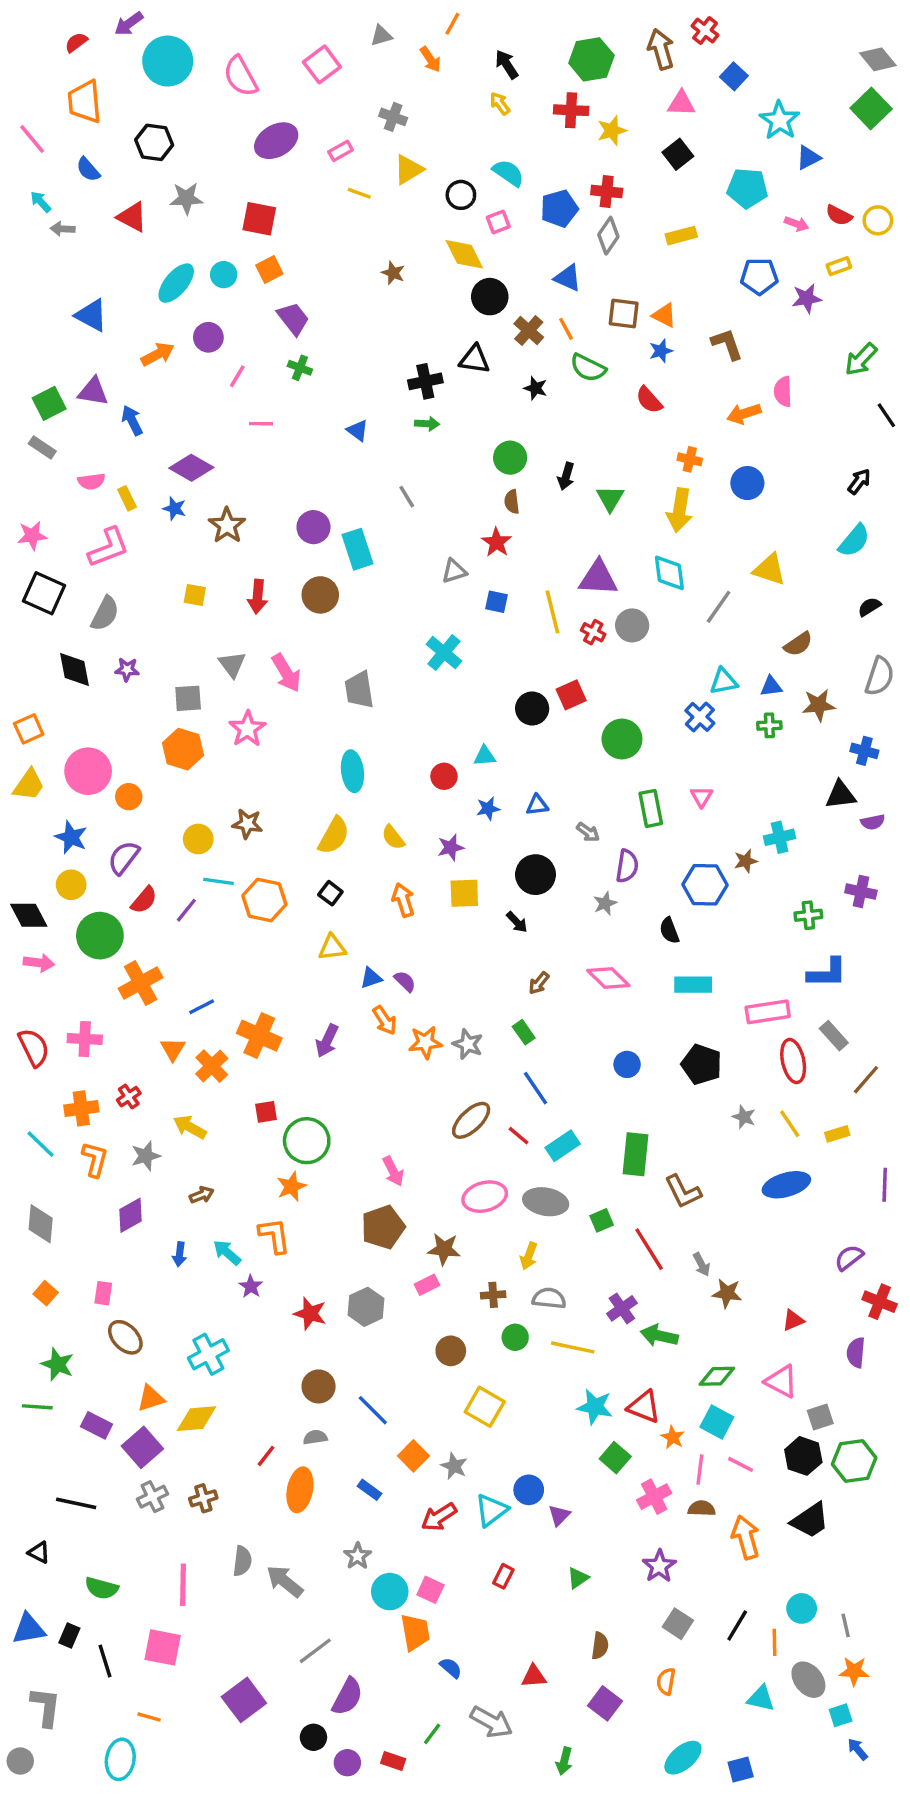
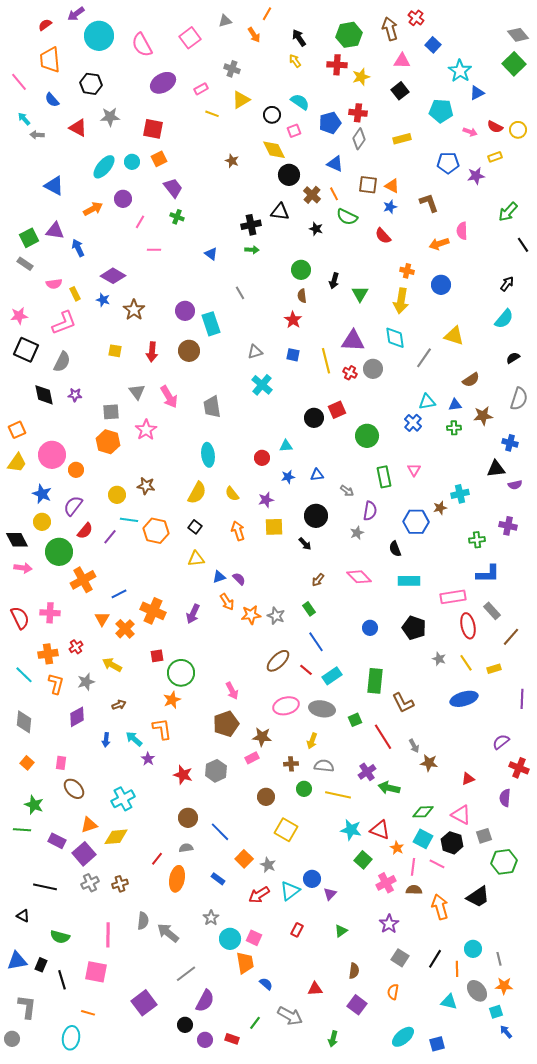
gray triangle: (454, 571) -> (255, 352), moved
black hexagon: (803, 1456) -> (452, 843), moved

